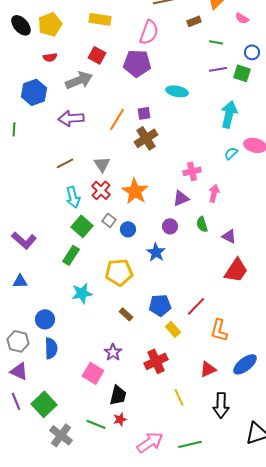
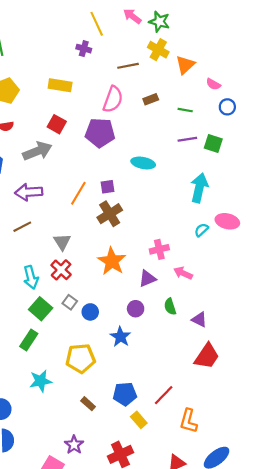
brown rectangle: (194, 21) -> (151, 99), moved
blue circle: (252, 52) -> (227, 107), moved
brown line: (65, 163) -> (22, 227), moved
orange star: (135, 191) -> (112, 261), moved
pink arrow: (214, 193) -> (183, 273), turned -78

